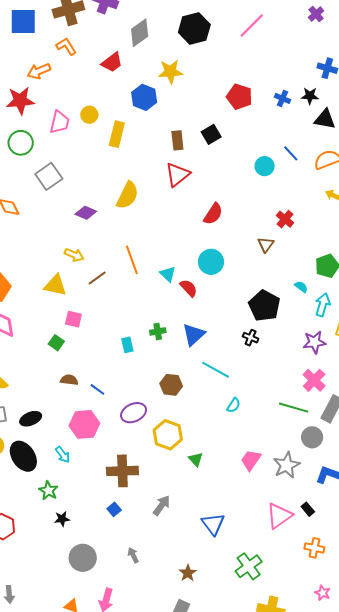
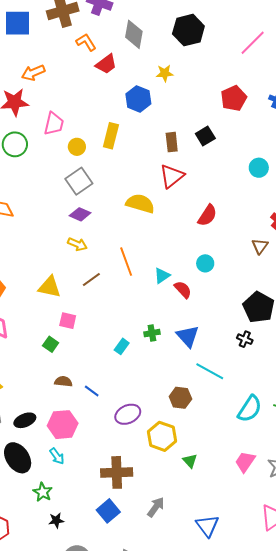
pink line: (252, 25) -> (253, 43), moved
gray diamond: (140, 33) -> (134, 34), turned -44
orange L-shape: (66, 46) -> (86, 42), moved
yellow star: (170, 72) -> (165, 73), size x0.7
red pentagon: (239, 97) -> (234, 98), turned 30
yellow circle: (89, 115) -> (77, 147), moved
gray square: (49, 176) -> (79, 181), moved
yellow semicircle: (127, 195) -> (140, 204), moved, turned -100
yellow arrow: (74, 255) -> (77, 244), moved
cyan circle: (211, 262) -> (205, 263), size x0.7
cyan triangle: (168, 274) -> (162, 276), turned 42
blue triangle: (194, 335) -> (188, 336), turned -30
cyan rectangle: (127, 345) -> (122, 346), turned 49
brown hexagon: (171, 385) -> (180, 398), moved
cyan semicircle: (234, 405) -> (250, 409), moved, size x1.8
pink hexagon: (84, 424) -> (63, 425), moved
blue square: (114, 509) -> (108, 511), size x1.6

